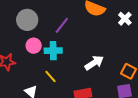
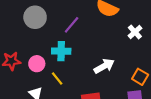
white cross: (125, 19) -> (135, 32), moved
pink circle: (34, 46) -> (37, 64), moved

